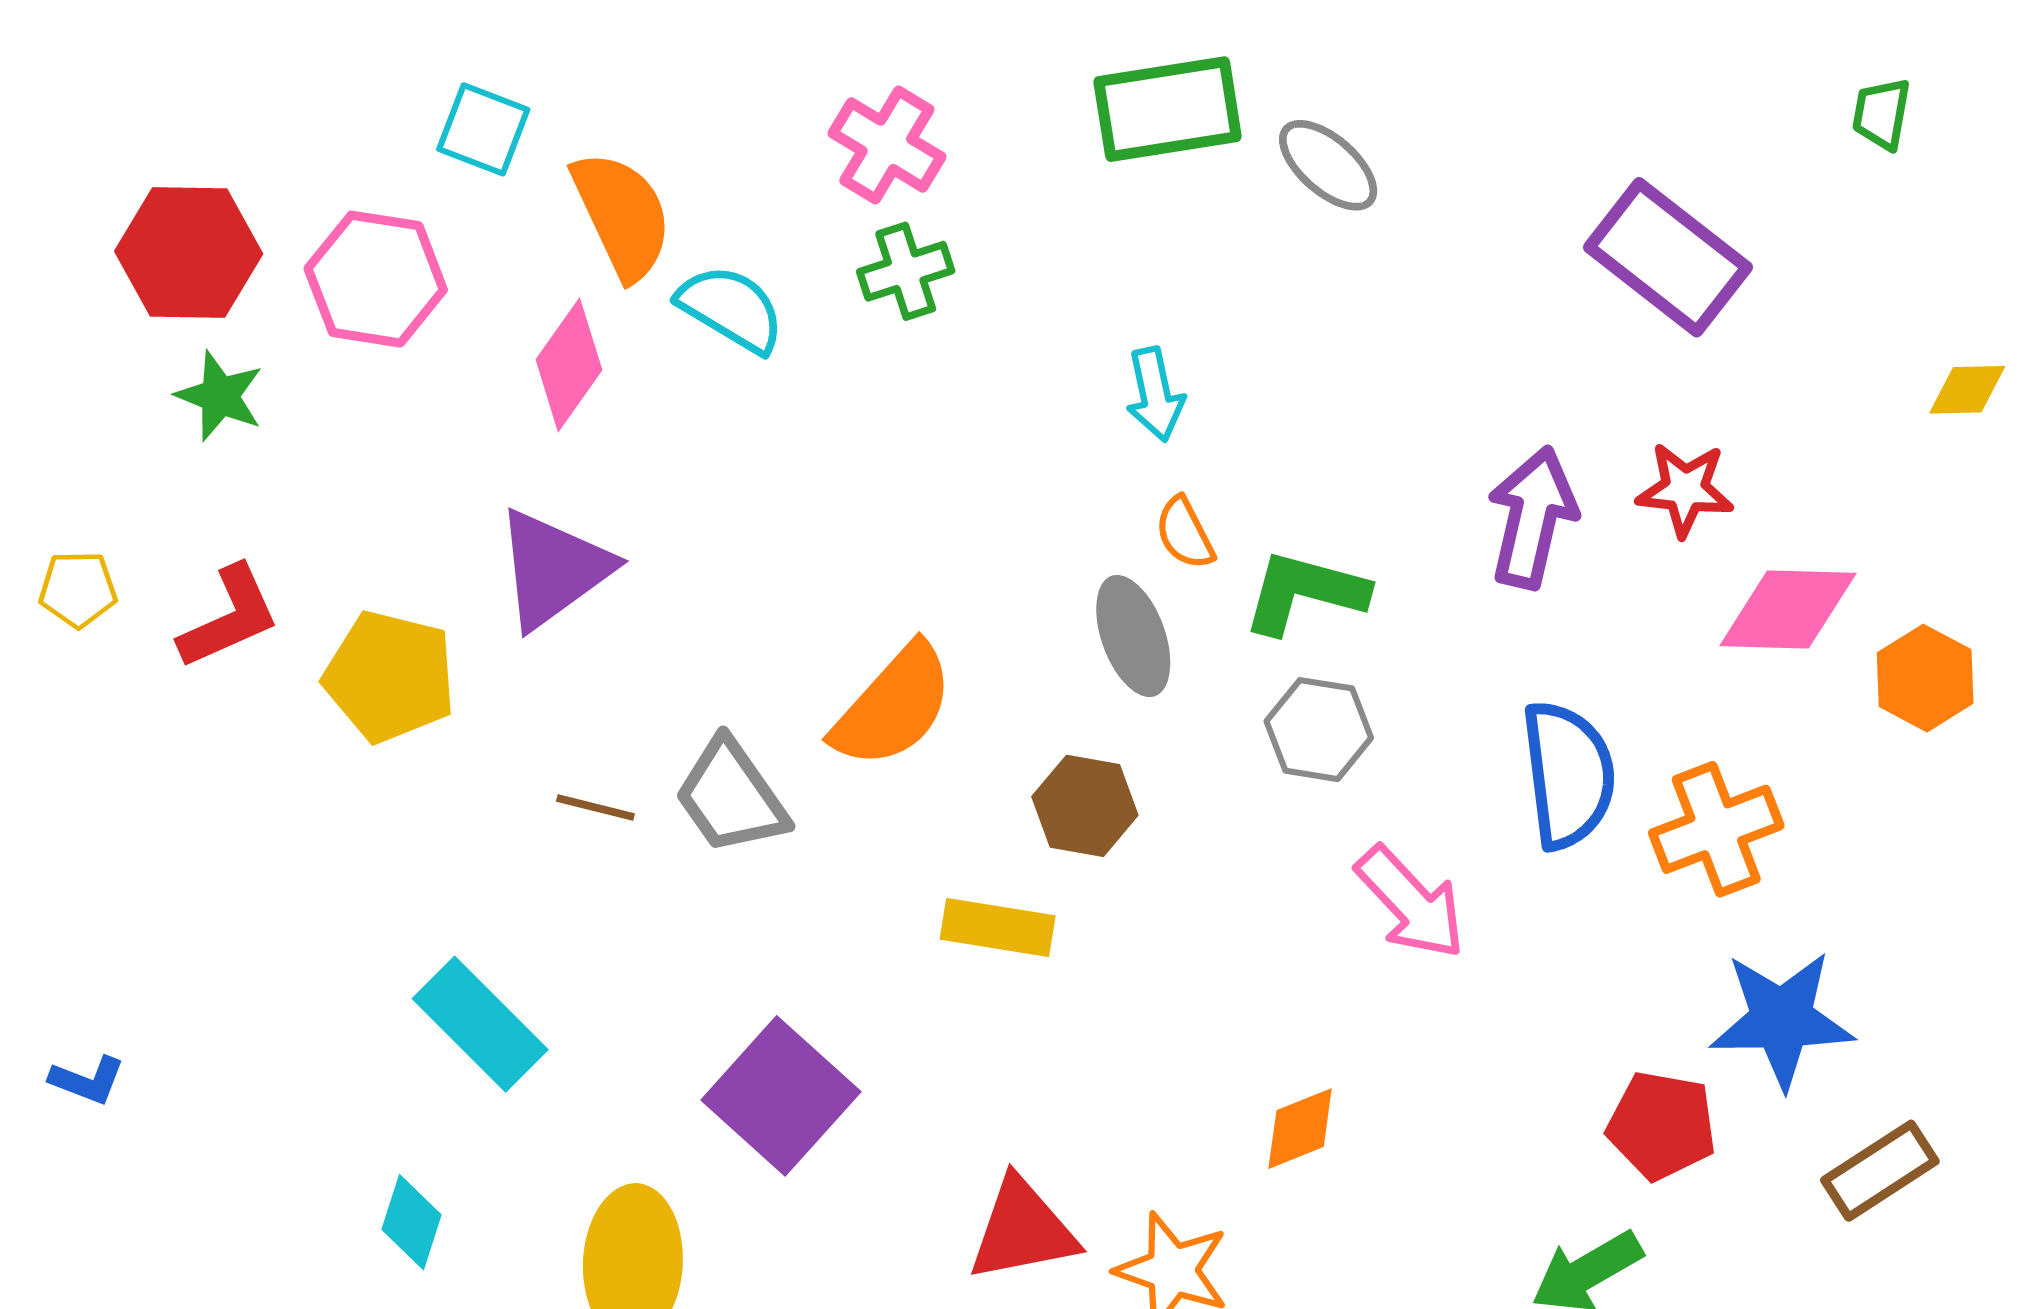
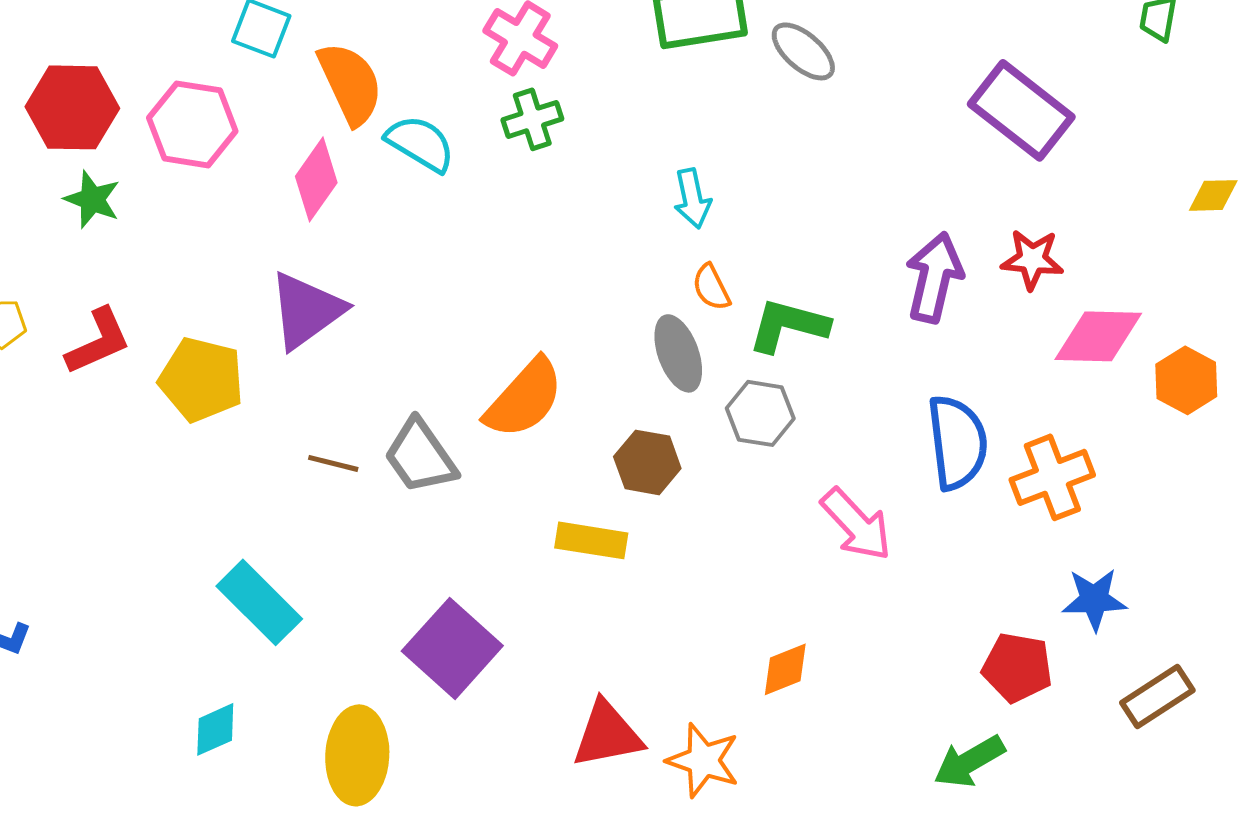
gray hexagon: (1319, 730) -> (760, 413), moved
blue star: (1782, 1019) -> (1094, 599), size x0.7
cyan diamond: (412, 1222) -> (215, 729), turned 48

